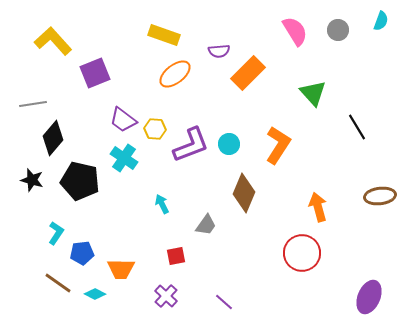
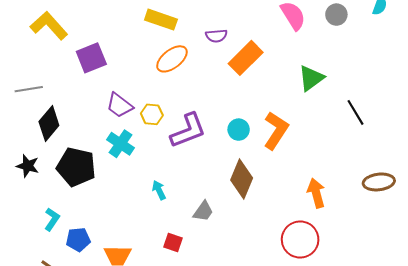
green triangle: (313, 93) -> (311, 78), turned 36
cyan circle: (229, 144) -> (239, 130), moved
red square: (176, 256) -> (173, 243), turned 30

